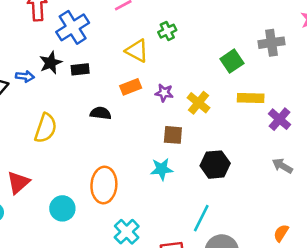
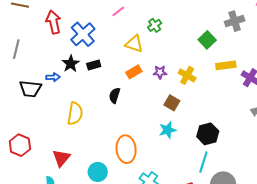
black semicircle: (101, 113) -> (115, 95), turned -70
brown square: (173, 135) -> (172, 103), turned 35
black hexagon: (215, 165) -> (208, 134), moved

